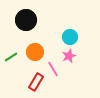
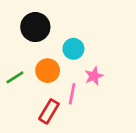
cyan circle: (70, 37) -> (73, 49), moved
pink line: (53, 69) -> (72, 94), turned 42

